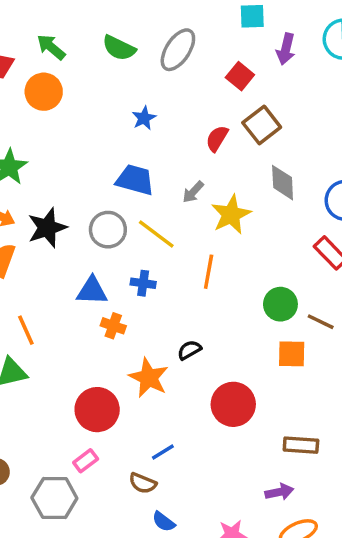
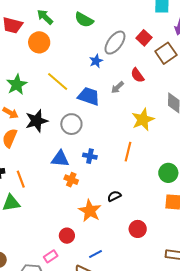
gray ellipse: (178, 50) -> (115, 43), moved
red square: (240, 76) -> (144, 38), moved
brown square: (262, 125) -> (166, 53), moved
red semicircle: (217, 138) -> (137, 75), turned -70
gray arrow: (193, 192) -> (117, 87), moved
yellow line: (156, 234) -> (58, 82), moved
red circle: (233, 404) -> (138, 229), size x0.7
red circle: (97, 410) -> (67, 236), moved, size x0.6

